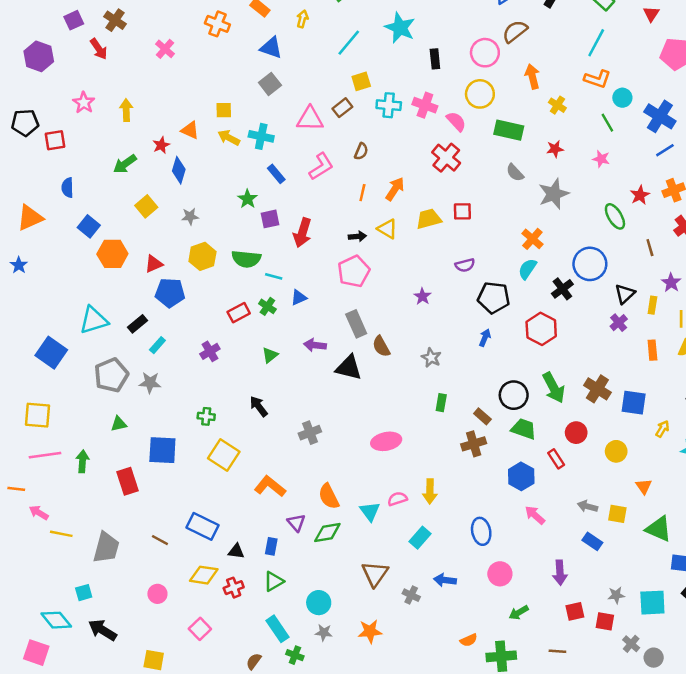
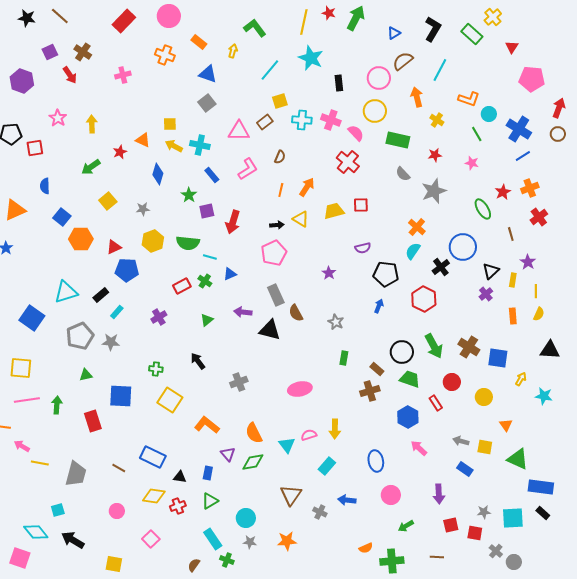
cyan line: (596, 43) -> (440, 70), moved
pink cross: (165, 49) -> (123, 75), turned 35
blue diamond: (179, 170) -> (158, 174), moved

